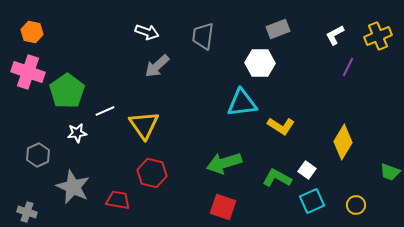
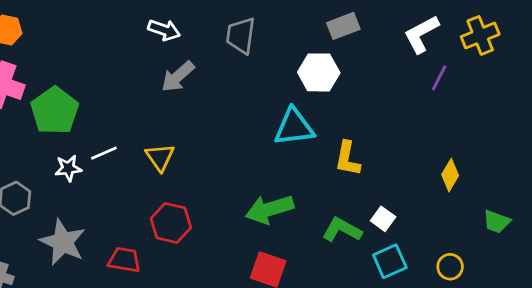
white L-shape: (335, 35) -> (421, 34), size x1.4
white line: (105, 111) -> (104, 153), moved
yellow triangle: (144, 125) -> (160, 157), size x0.7
yellow L-shape: (281, 126) -> (347, 159), turned 68
yellow diamond: (343, 142) -> (450, 175), moved, size x0.7

